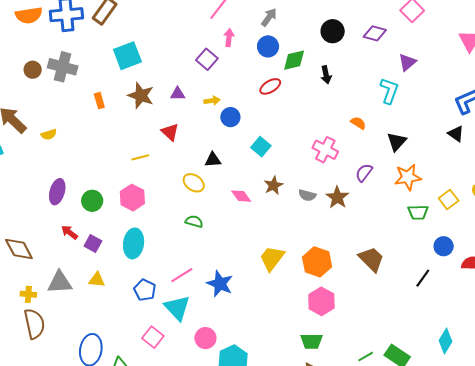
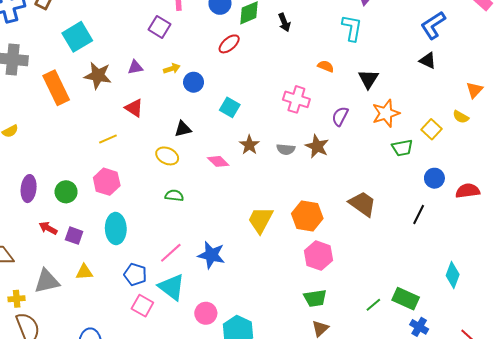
orange rectangle: (99, 101) -> (56, 88), size x2.0
pink square: (153, 337) -> (142, 306), moved

